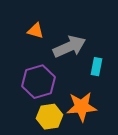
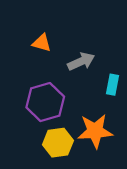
gray arrow: (70, 47) -> (81, 61), size x0.7

